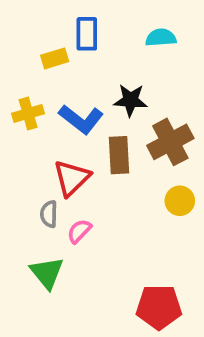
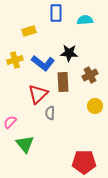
blue rectangle: (87, 34) -> (56, 13), moved
brown cross: (170, 142) -> (90, 75), size x0.7
gray semicircle: (49, 214) -> (50, 113), moved
pink semicircle: (79, 231) -> (10, 122), moved

